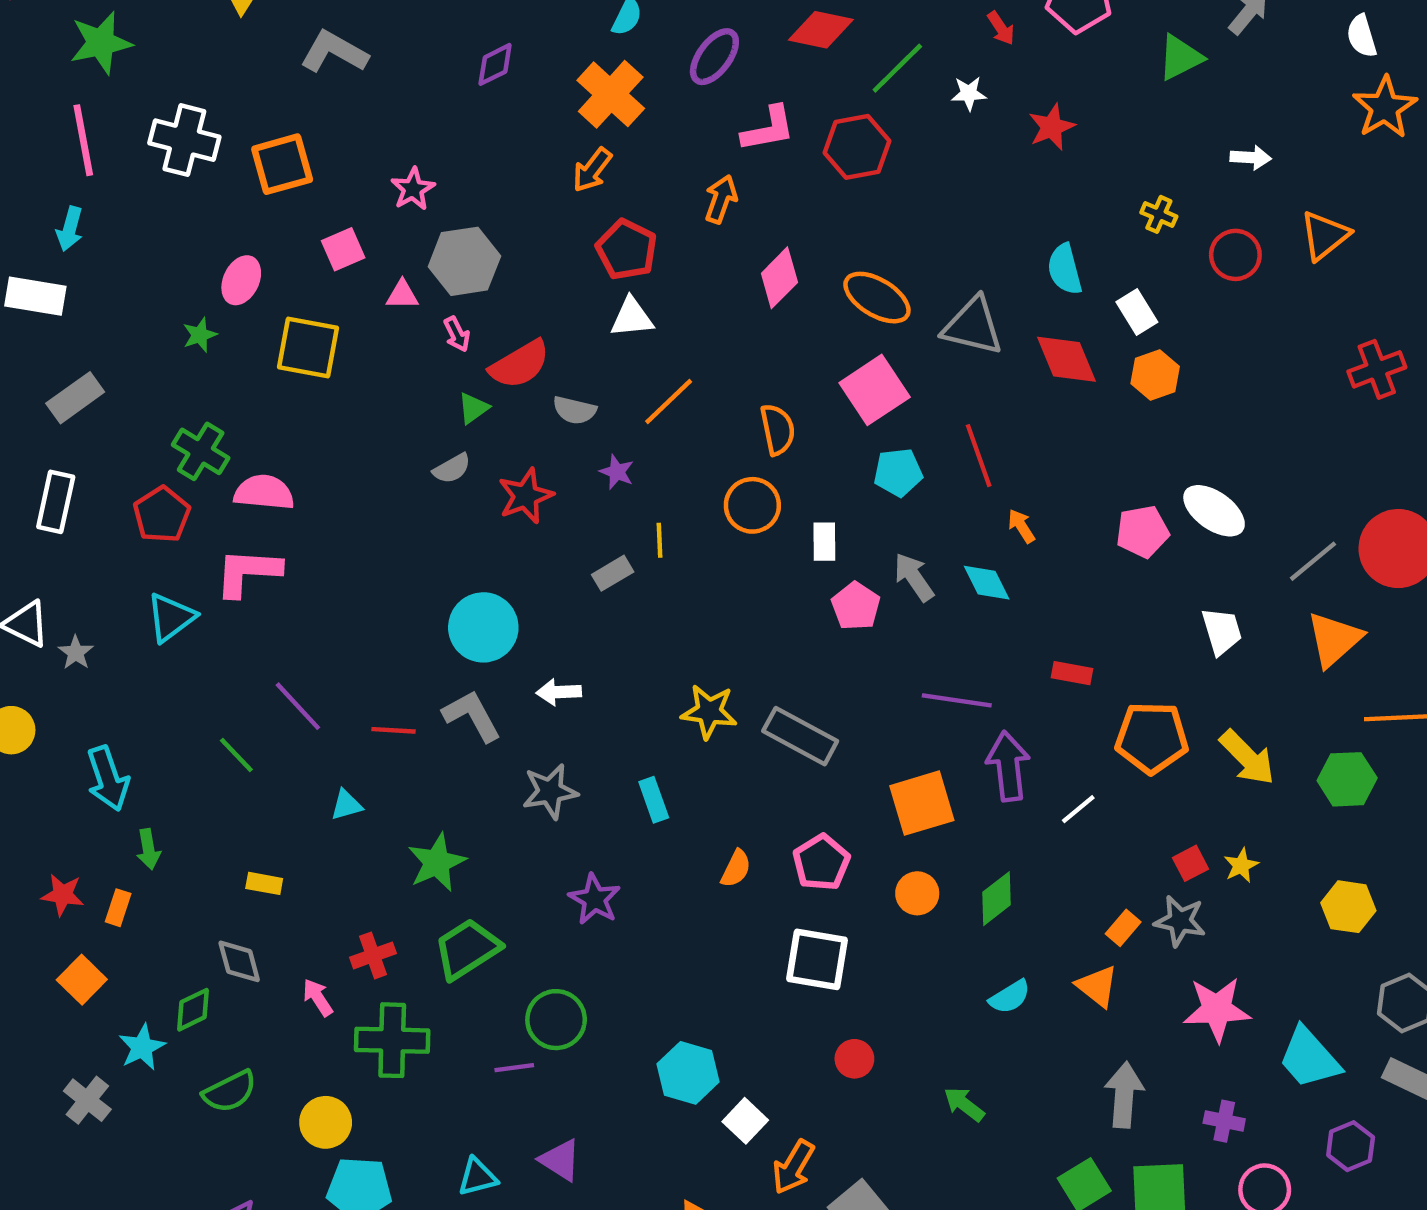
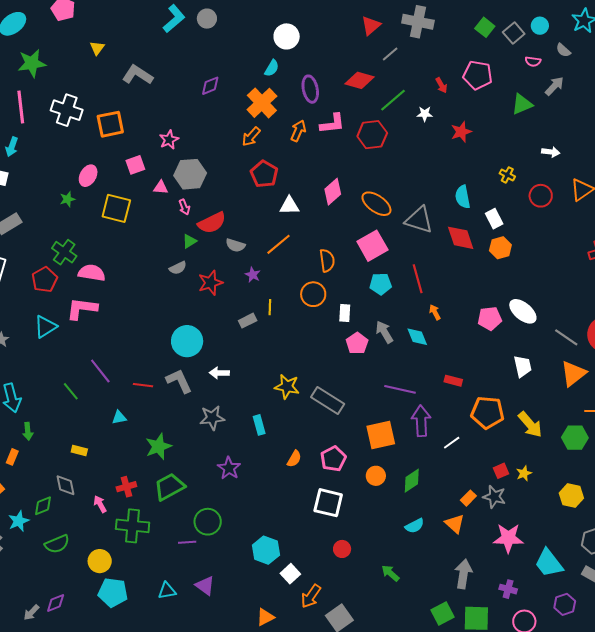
purple ellipse: (714, 57) -> (310, 89), turned -52
orange arrow: (721, 199) -> (298, 131), moved
white triangle: (632, 317) -> (289, 206), moved
gray line: (1313, 561) -> (566, 337), turned 70

